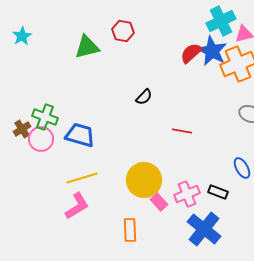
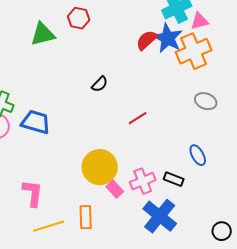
red line: (182, 131) -> (138, 118), turned -42
yellow line: (82, 178) -> (49, 226), moved
pink L-shape: (77, 206) -> (33, 193), turned -52

